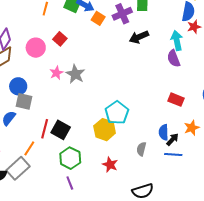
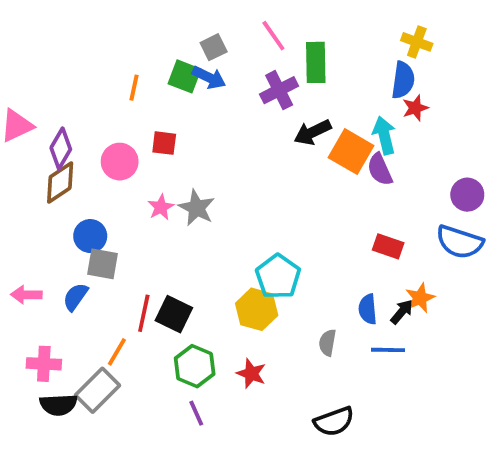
orange square: (98, 18) -> (351, 152), moved, size x1.6
red square: (60, 39) -> (164, 143), turned -32
black arrow: (172, 139) -> (402, 312), moved
red star: (110, 165) -> (251, 374), moved

